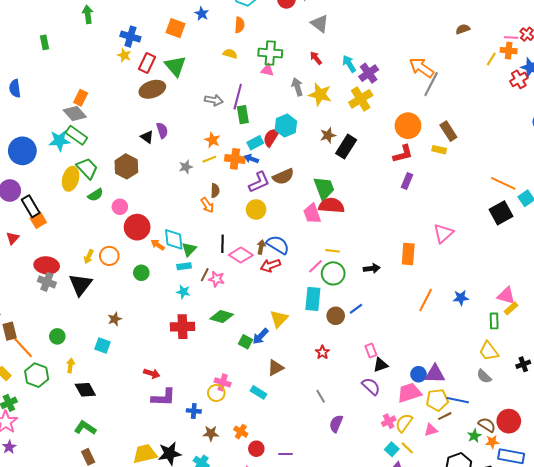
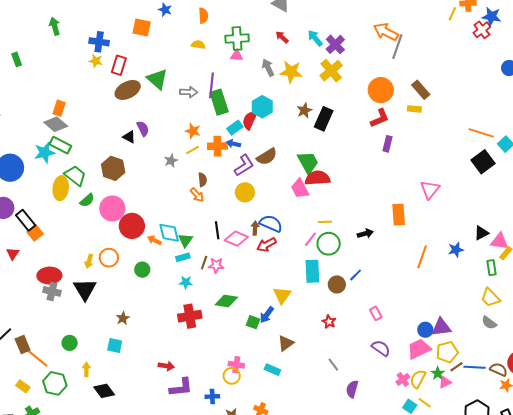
green triangle: (175, 66) -> (157, 79), moved
green rectangle: (243, 115) -> (219, 102), size x1.4
pink circle: (120, 207) -> (112, 209), size x1.6
black triangle: (381, 365) -> (481, 233), moved
blue line: (458, 400) -> (475, 367), moved
green star: (474, 436) -> (438, 373), moved

